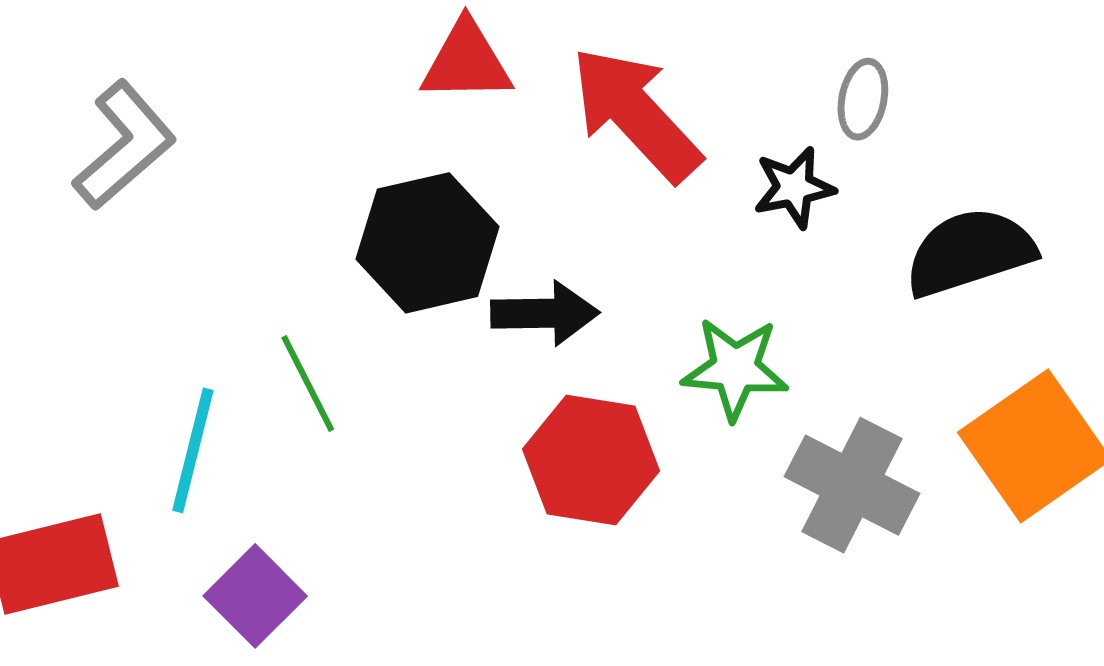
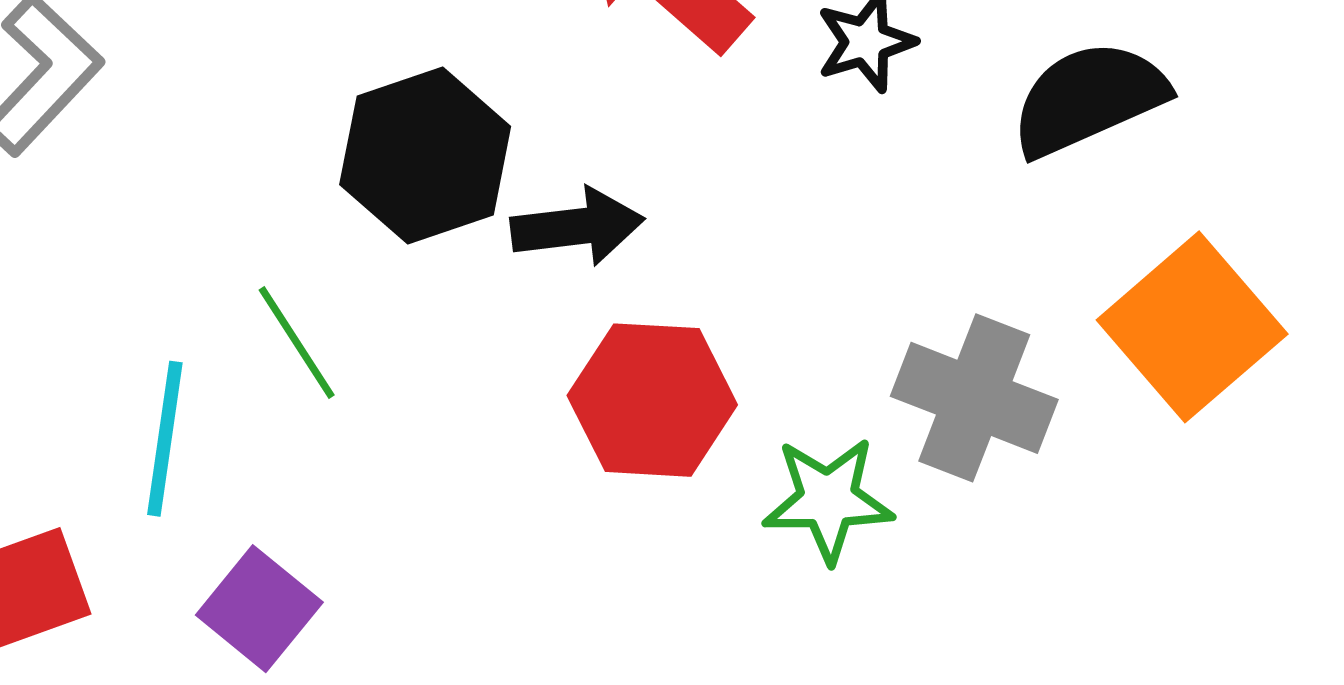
green star: (735, 369) -> (828, 500), moved

